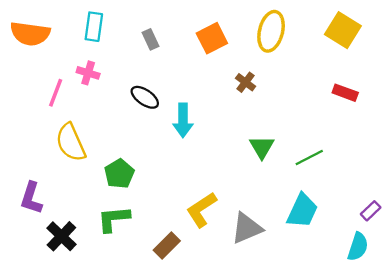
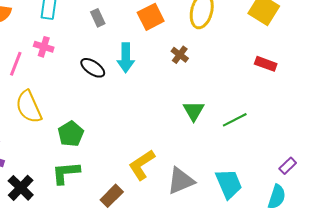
cyan arrow: (183, 120) -> (126, 58), moved
cyan trapezoid: (302, 211) -> (229, 184), moved, turned -48

